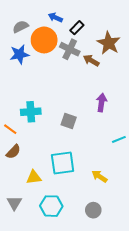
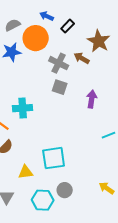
gray cross: (70, 49) -> (59, 63), moved
gray square: (69, 121) -> (60, 87), moved
yellow arrow: (99, 176) -> (107, 188), moved
gray circle: (93, 210) -> (65, 190), moved

